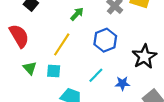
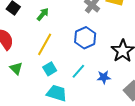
green arrow: (77, 14) -> (43, 14), moved
cyan square: (54, 71) -> (50, 69), moved, turned -32

